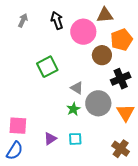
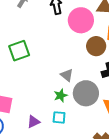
green square: (47, 67) -> (19, 51), moved
cyan square: (75, 139) -> (59, 117), moved

